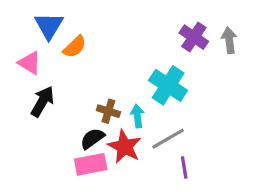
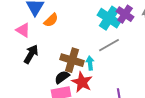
cyan cross: (168, 85) -> (109, 18), moved
brown cross: (108, 111) -> (72, 60), size x1.6
gray line: (168, 139) -> (109, 45), moved

